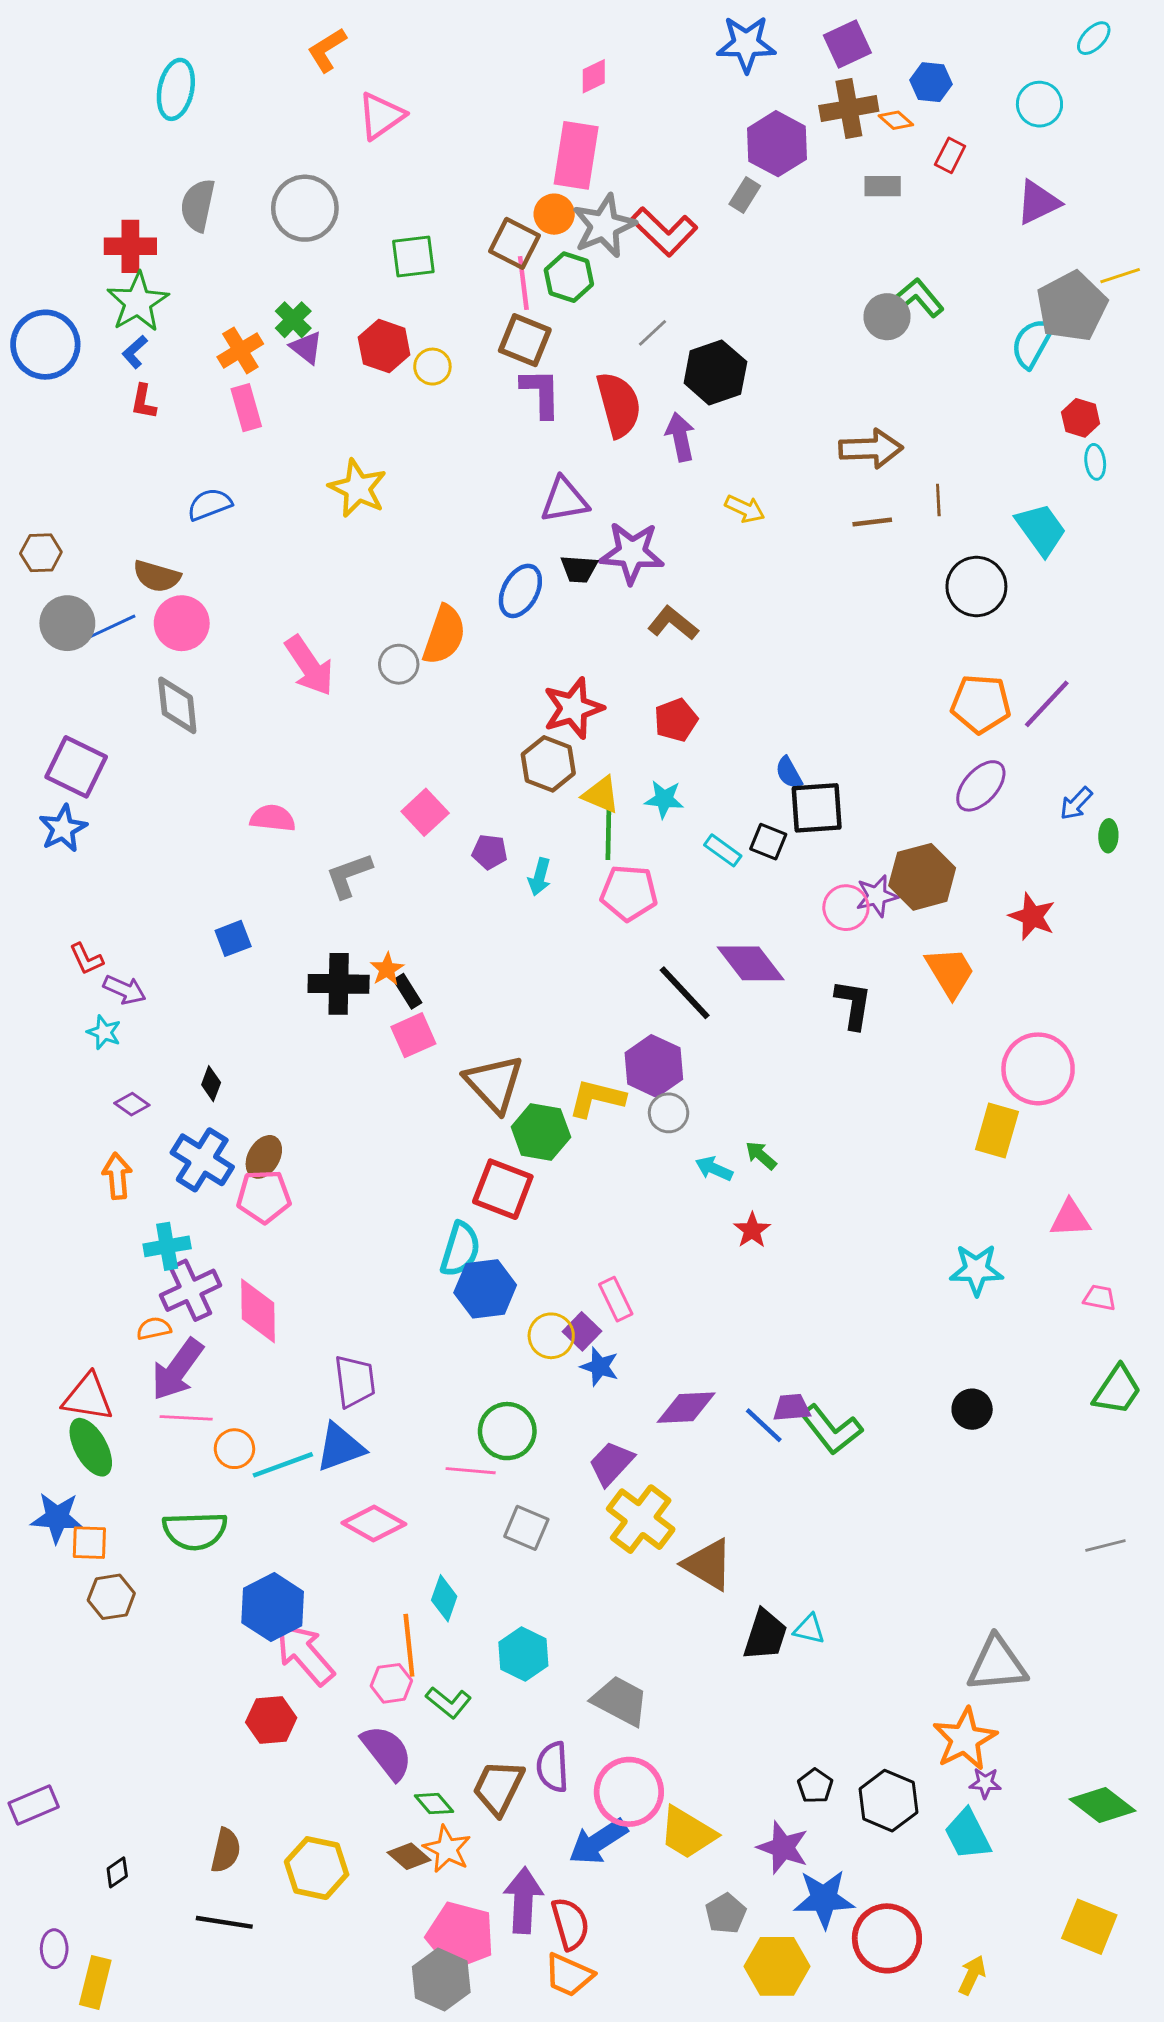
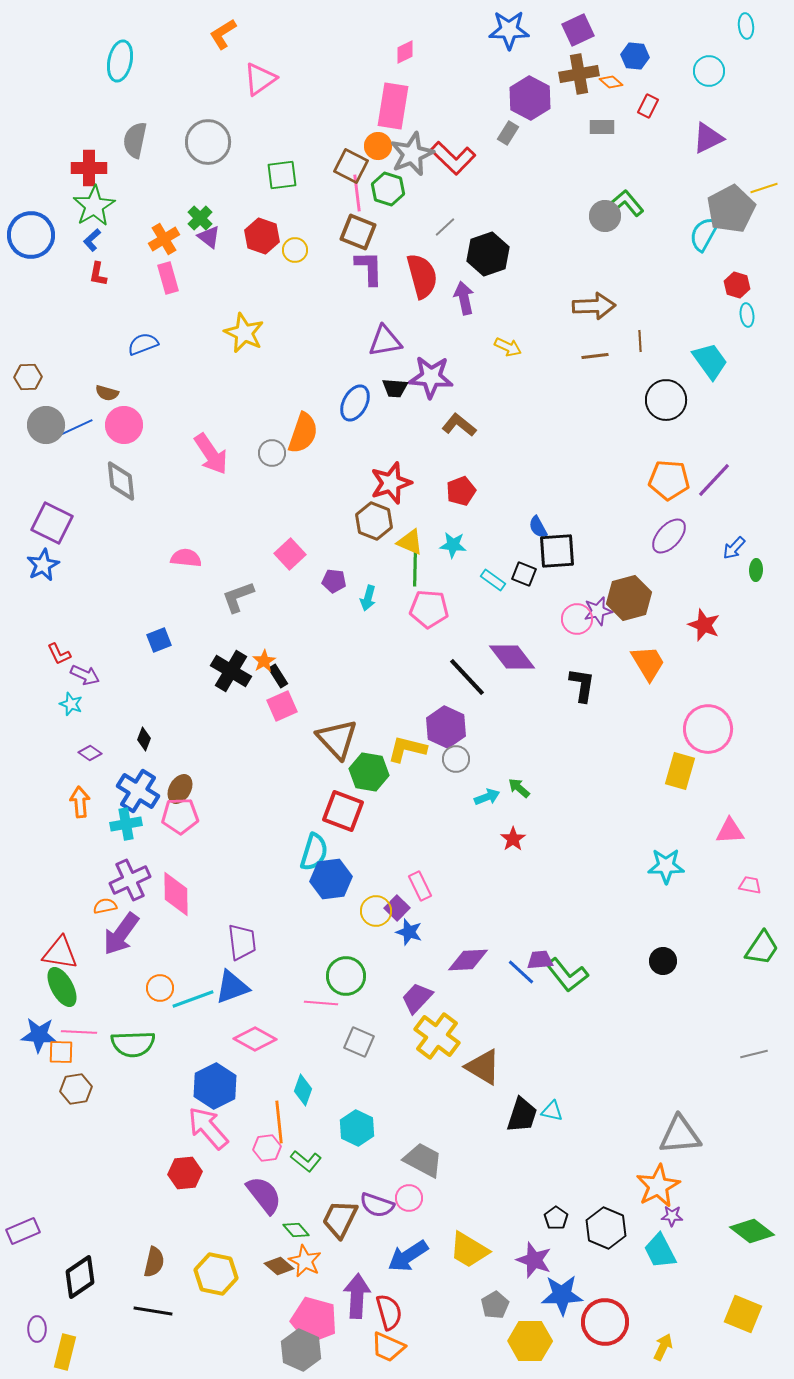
cyan ellipse: (1094, 38) -> (746, 26), turned -50
brown semicircle: (157, 576) -> (107, 393), size x0.7
black cross: (339, 984) -> (231, 671), turned 30
cyan arrow: (714, 1169) -> (487, 797), turned 135
cyan cross: (167, 1246) -> (126, 824), moved
pink line: (186, 1418) -> (79, 1032), moved
blue hexagon: (273, 1607) -> (215, 1086), moved
purple semicircle: (553, 1767) -> (377, 1205), turned -68
pink circle: (629, 1792) -> (409, 1198), moved, size x0.6
black diamond: (117, 1872) -> (80, 1277), size x2.0

